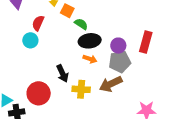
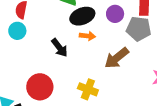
gray pentagon: (120, 62) -> (139, 29), moved, turned 30
black arrow: (62, 73) -> (59, 48), moved
yellow cross: (81, 89) -> (88, 89), moved, turned 30

